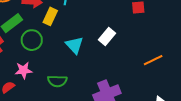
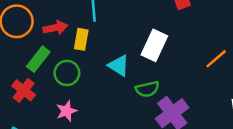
white rectangle: (107, 37) -> (154, 45), size x1.4
green semicircle: (57, 81) -> (147, 89), moved

